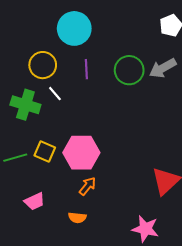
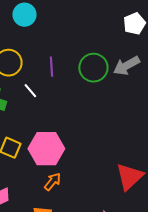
cyan circle: (74, 28) -> (24, 15), moved, size x0.7
white line: (55, 94) -> (30, 91), moved

